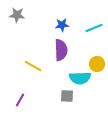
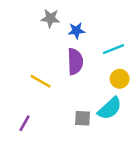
gray star: (17, 15) -> (50, 18), moved
cyan line: (94, 28) -> (113, 49), moved
cyan semicircle: (80, 78) -> (110, 108), moved, turned -40

